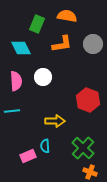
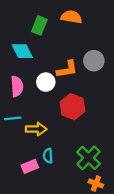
orange L-shape: (62, 44) -> (67, 69), moved
gray circle: (93, 44) -> (94, 61), moved
red hexagon: (88, 100) -> (72, 107), moved
yellow arrow: (55, 121) -> (36, 129), moved

